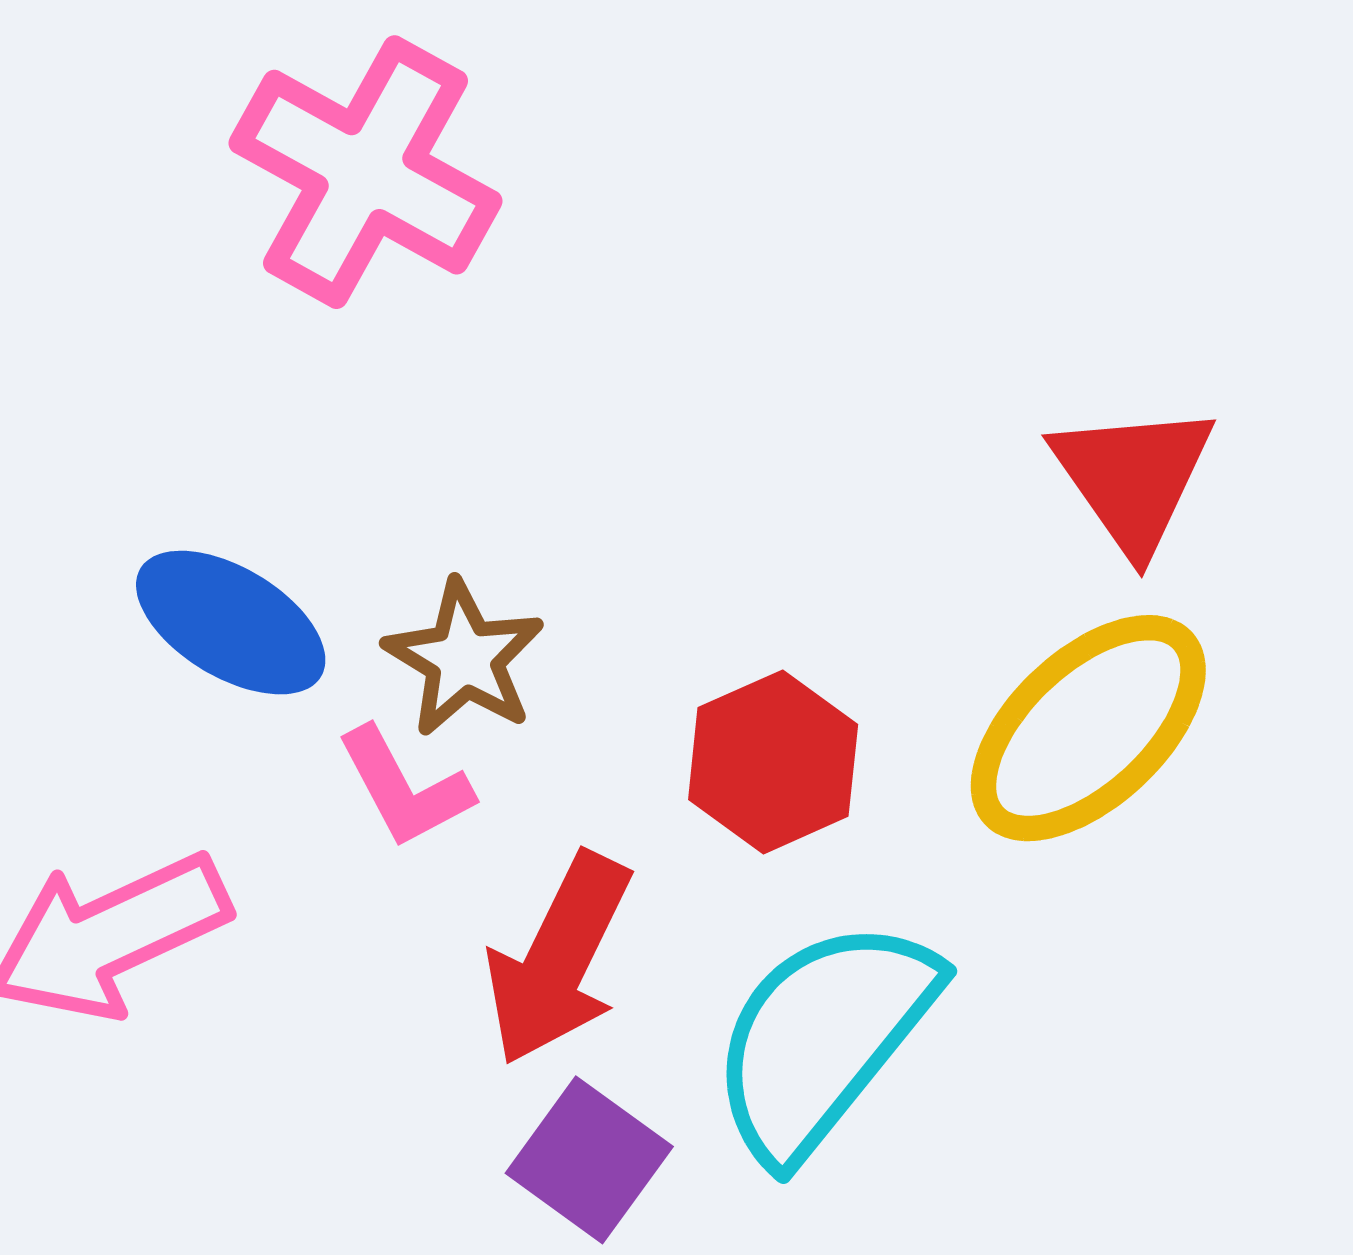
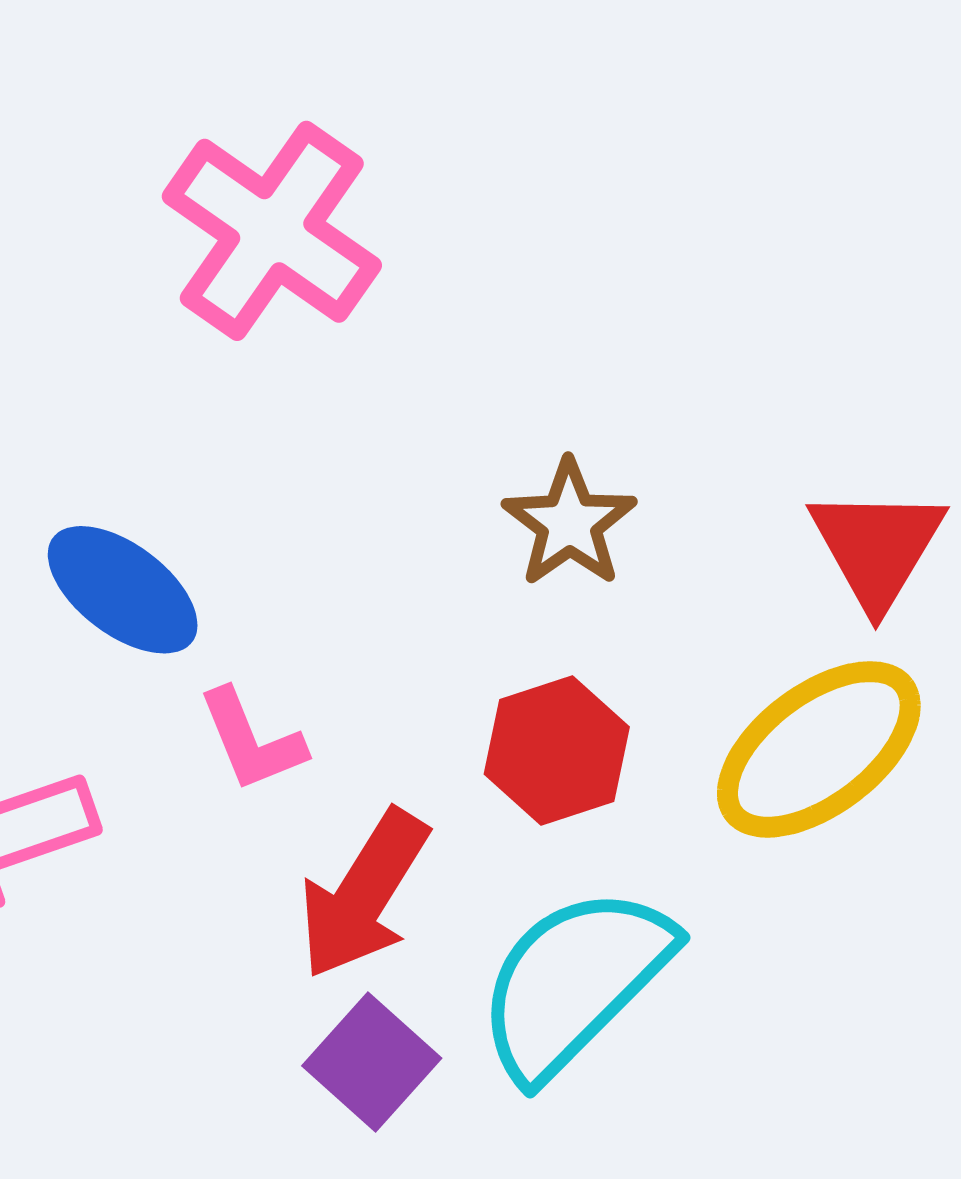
brown star: (464, 658) -> (569, 523), moved

